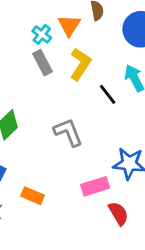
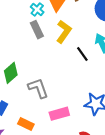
gray L-shape: (68, 132) -> (38, 88), moved
pink rectangle: (95, 186) -> (59, 114), moved

